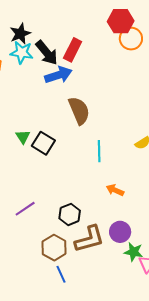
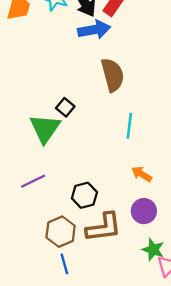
green triangle: (23, 137) -> (45, 128), moved, size x1.8
black square: (43, 143) -> (65, 107), size x0.7
purple circle: (120, 232) -> (144, 211), moved

